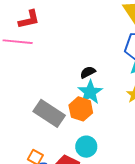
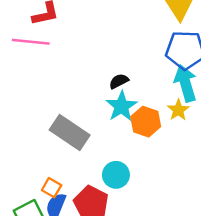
orange hexagon: (81, 109) -> (146, 122), moved

